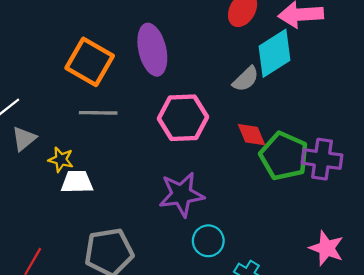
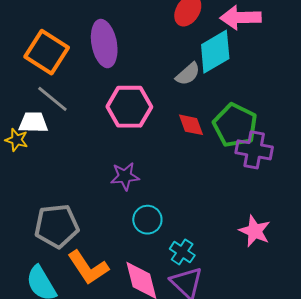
gray line: (98, 113) -> (52, 99), turned 36
green pentagon: (284, 156) -> (235, 125), moved
white trapezoid: (77, 182) -> (33, 122), moved
purple star: (181, 194) -> (125, 176), size x0.7

